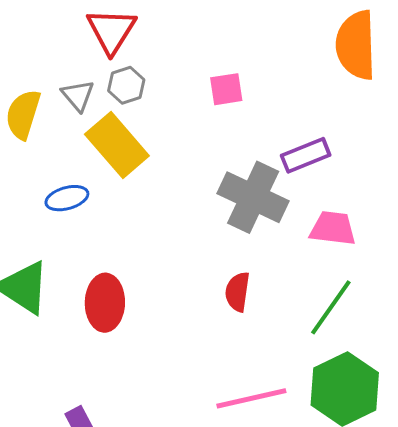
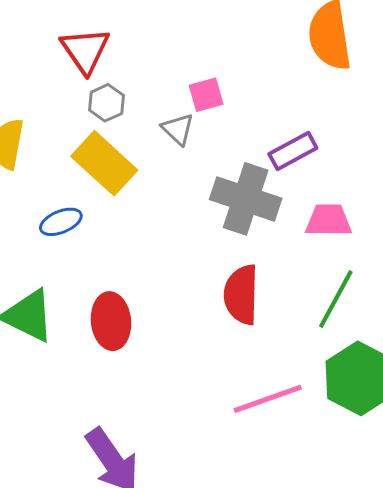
gray triangle: (78, 95) -> (178, 129), moved
red semicircle: (237, 292) -> (241, 295), size x1.5

